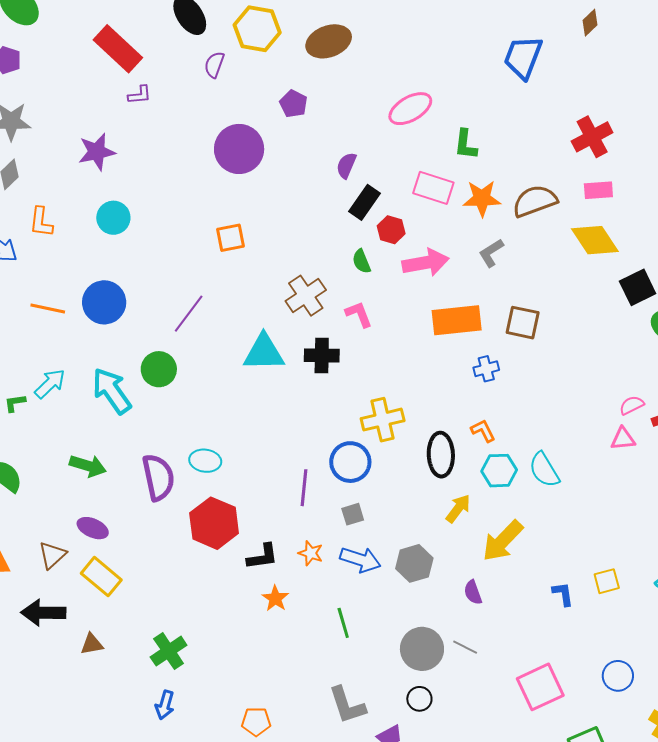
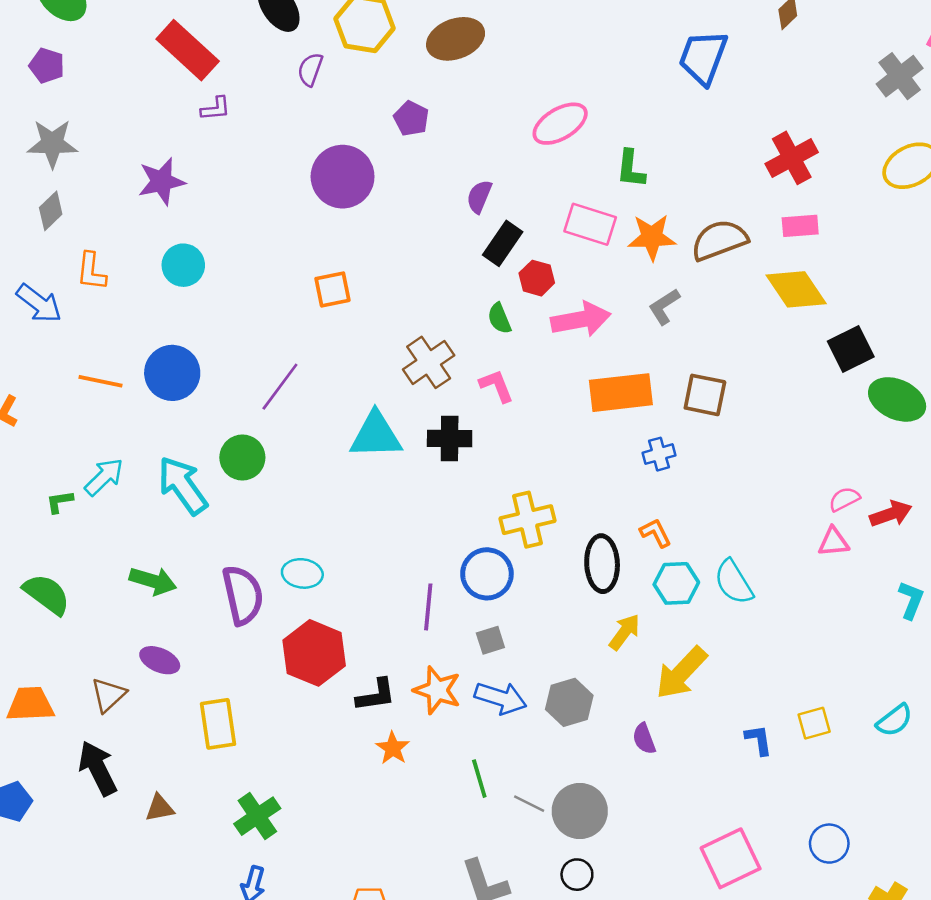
orange star: (311, 553) -> (437, 690), size x1.5
yellow rectangle: (101, 577) -> (218, 724), moved, turned 42
black arrow: (43, 613) -> (98, 768), turned 63
gray line: (465, 647) -> (529, 804), moved

